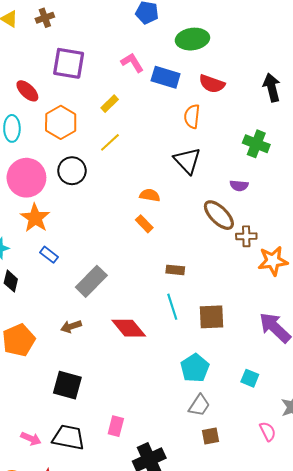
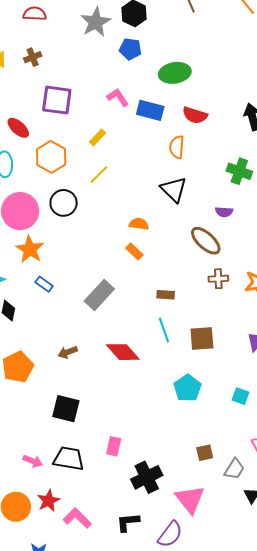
brown cross: (246, 236) -> (218, 279), moved
gray rectangle: (91, 281) -> (99, 295), moved
gray trapezoid: (199, 405) -> (234, 469), moved

